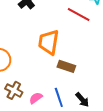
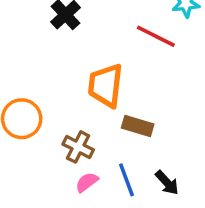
brown cross: (14, 90) -> (78, 147), moved

